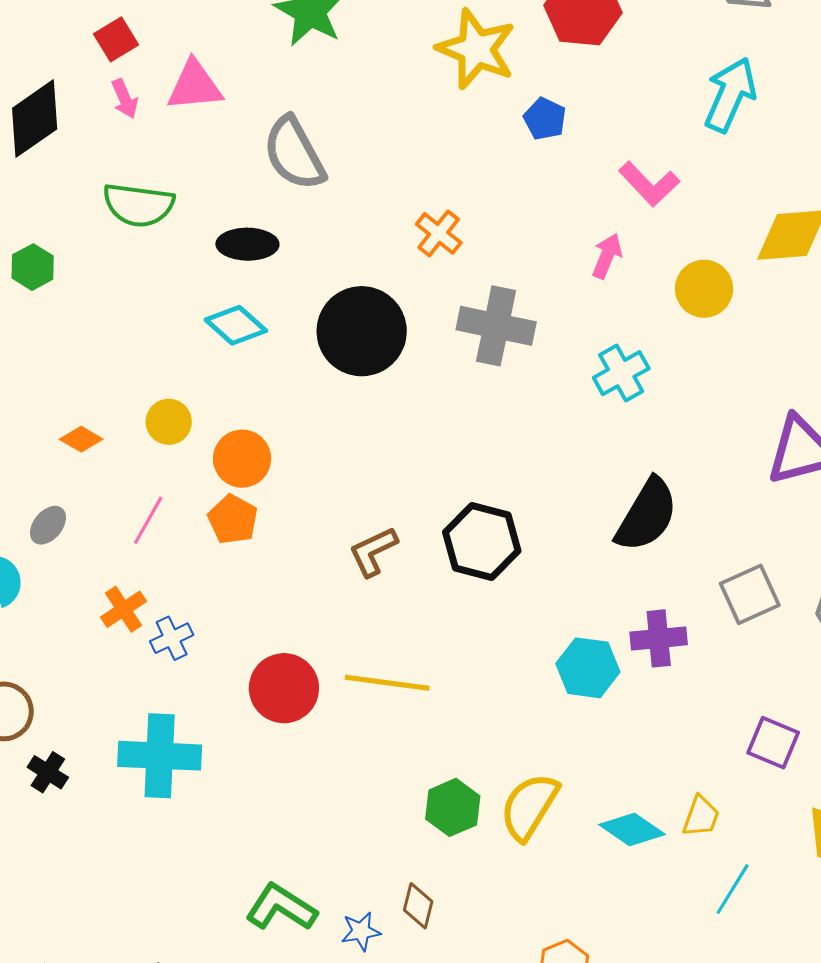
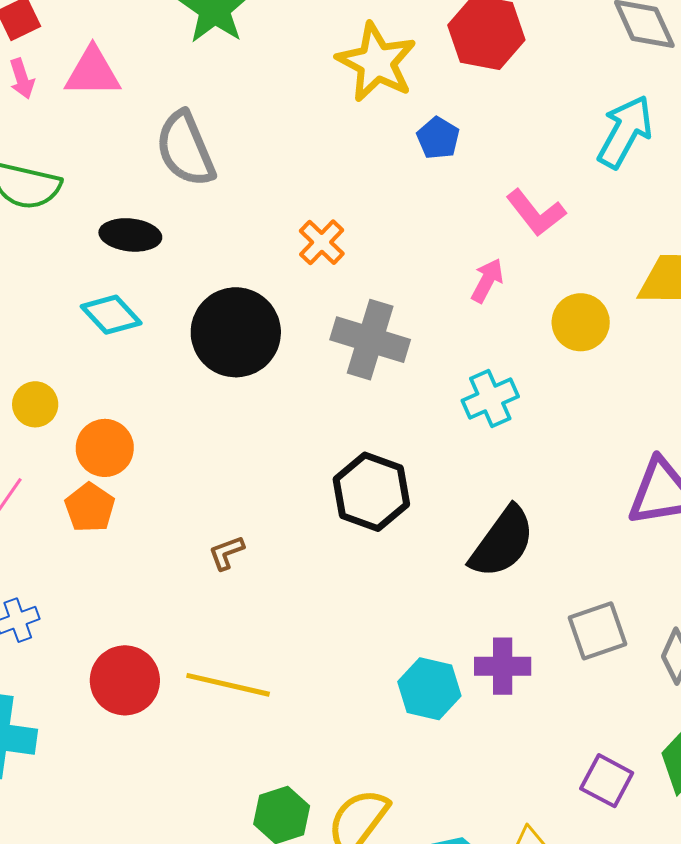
black hexagon: (482, 541) -> (371, 492), moved
brown L-shape: (373, 552) -> (226, 553), size x0.7

